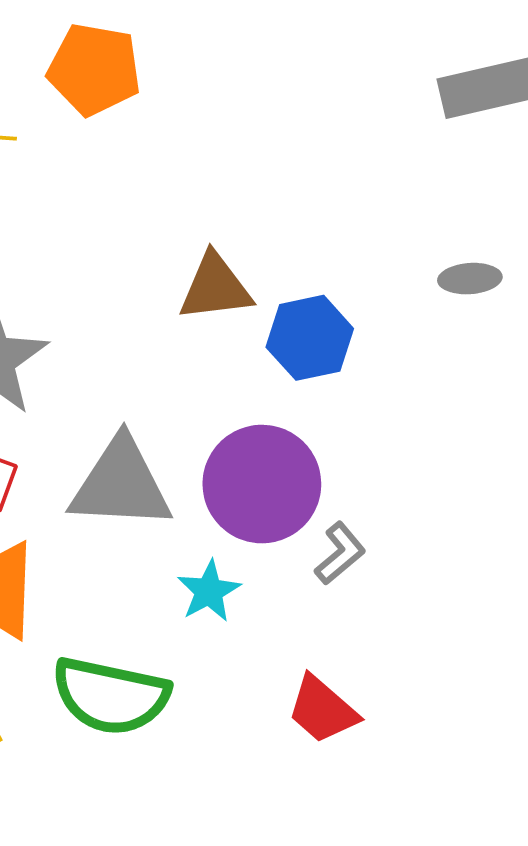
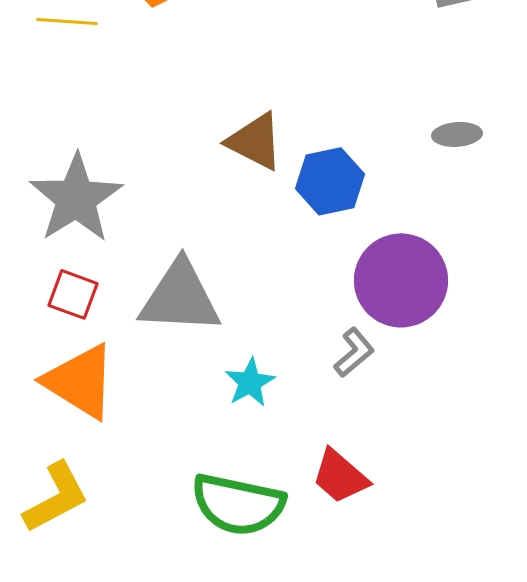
brown triangle: (215, 287) -> (255, 141), turned 34
purple circle: (262, 484) -> (401, 280), moved
green semicircle: (111, 696) -> (238, 504), moved

